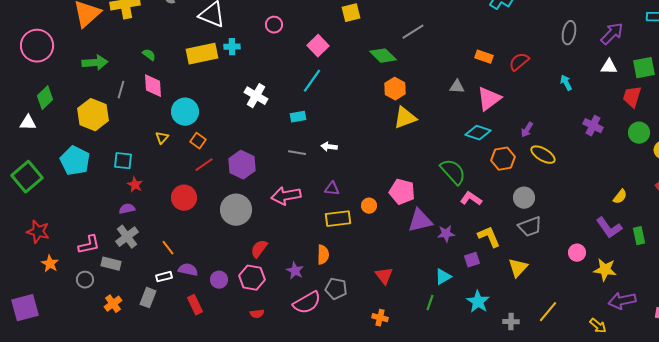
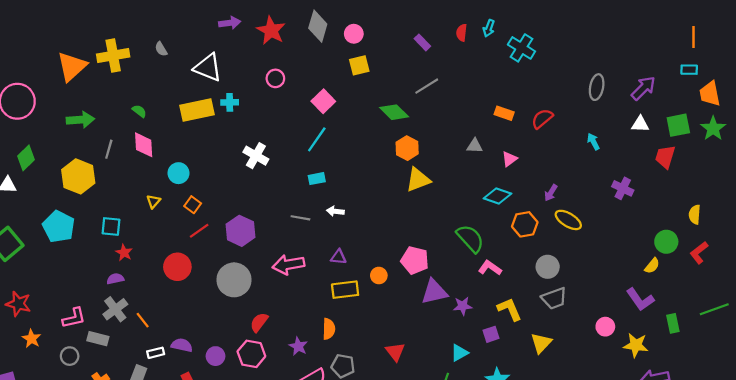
pink triangle: (489, 99) -> (510, 159), size x0.6
cyan circle: (185, 112) -> (178, 173), size x0.7
cyan rectangle: (298, 117) -> (317, 179), moved
green circle: (639, 133) -> (666, 242), moved
green rectangle: (639, 236) -> (673, 323), moved
orange line: (168, 248) -> (143, 320), moved

